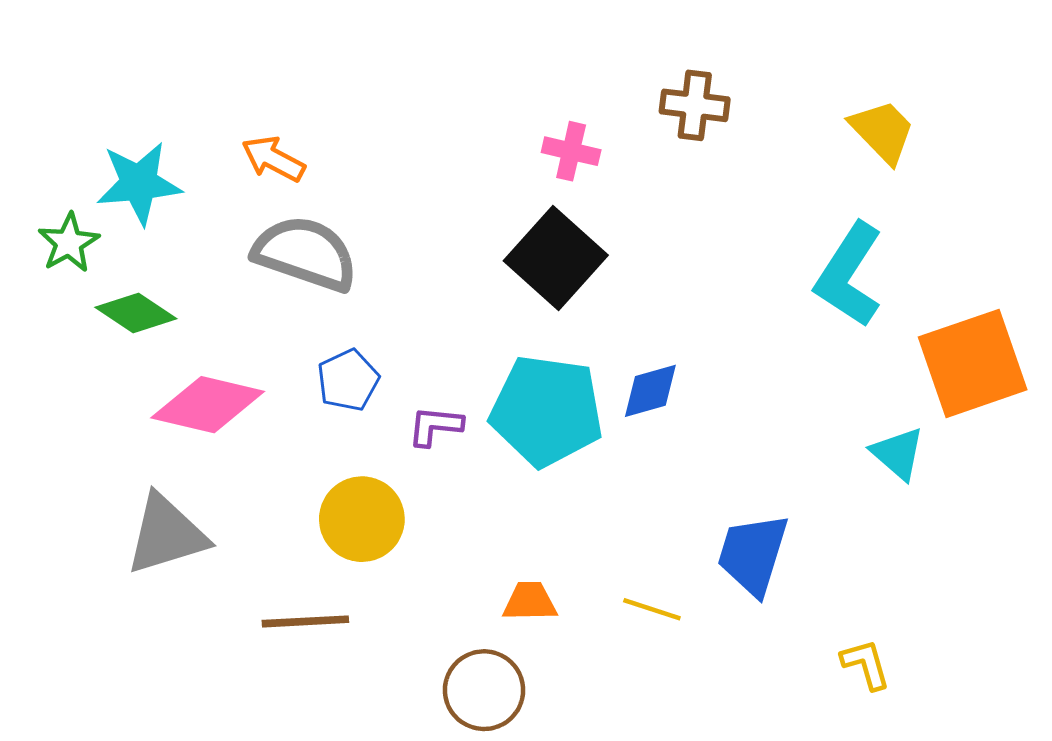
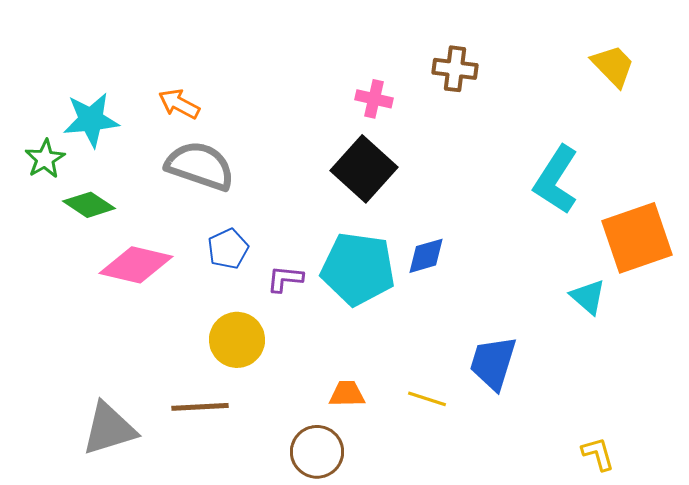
yellow trapezoid: (883, 131) -> (613, 66), moved
gray triangle: (166, 534) -> (109, 429), moved
yellow L-shape: (866, 664) -> (598, 454), moved

